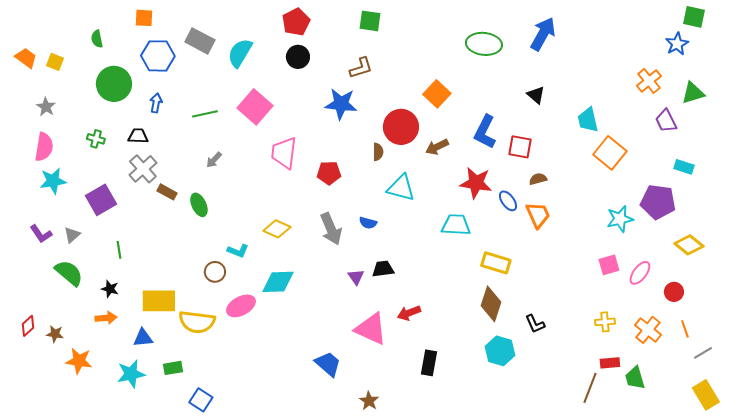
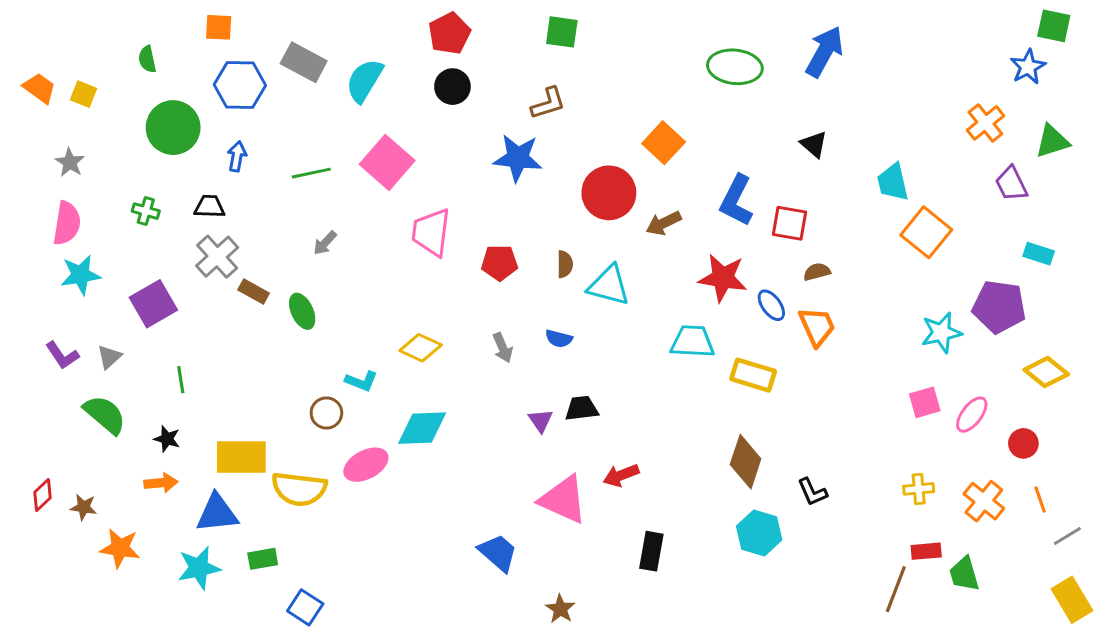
brown semicircle: (378, 152) -> (565, 264), moved
gray arrow: (331, 229) -> (503, 348), size x0.6
yellow rectangle: (496, 263) -> (753, 375), moved
blue triangle: (143, 338) -> (217, 513), size x1.4

